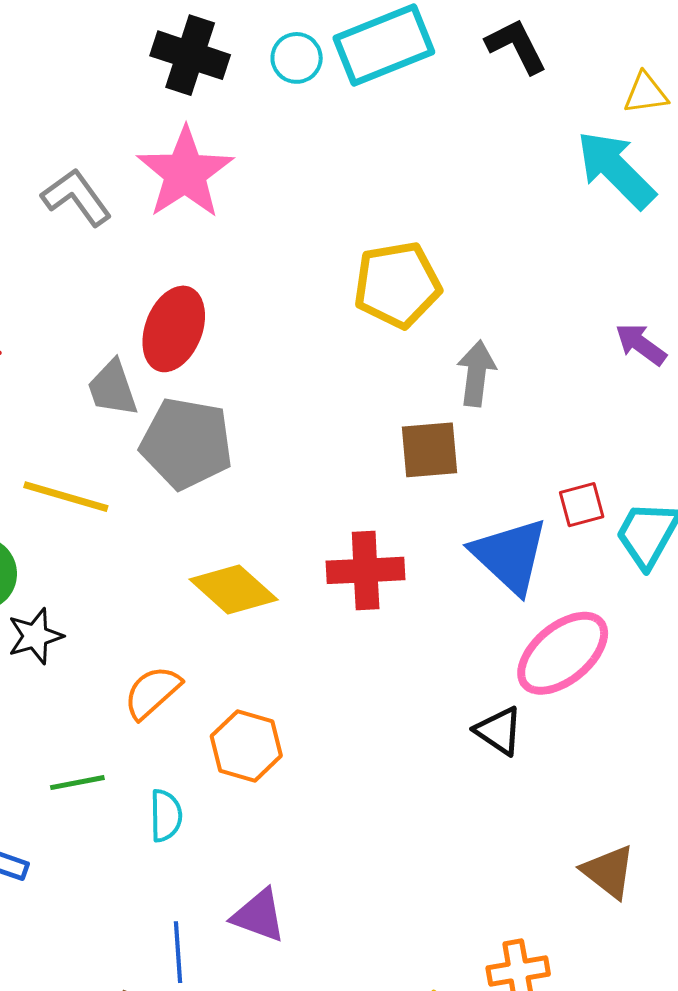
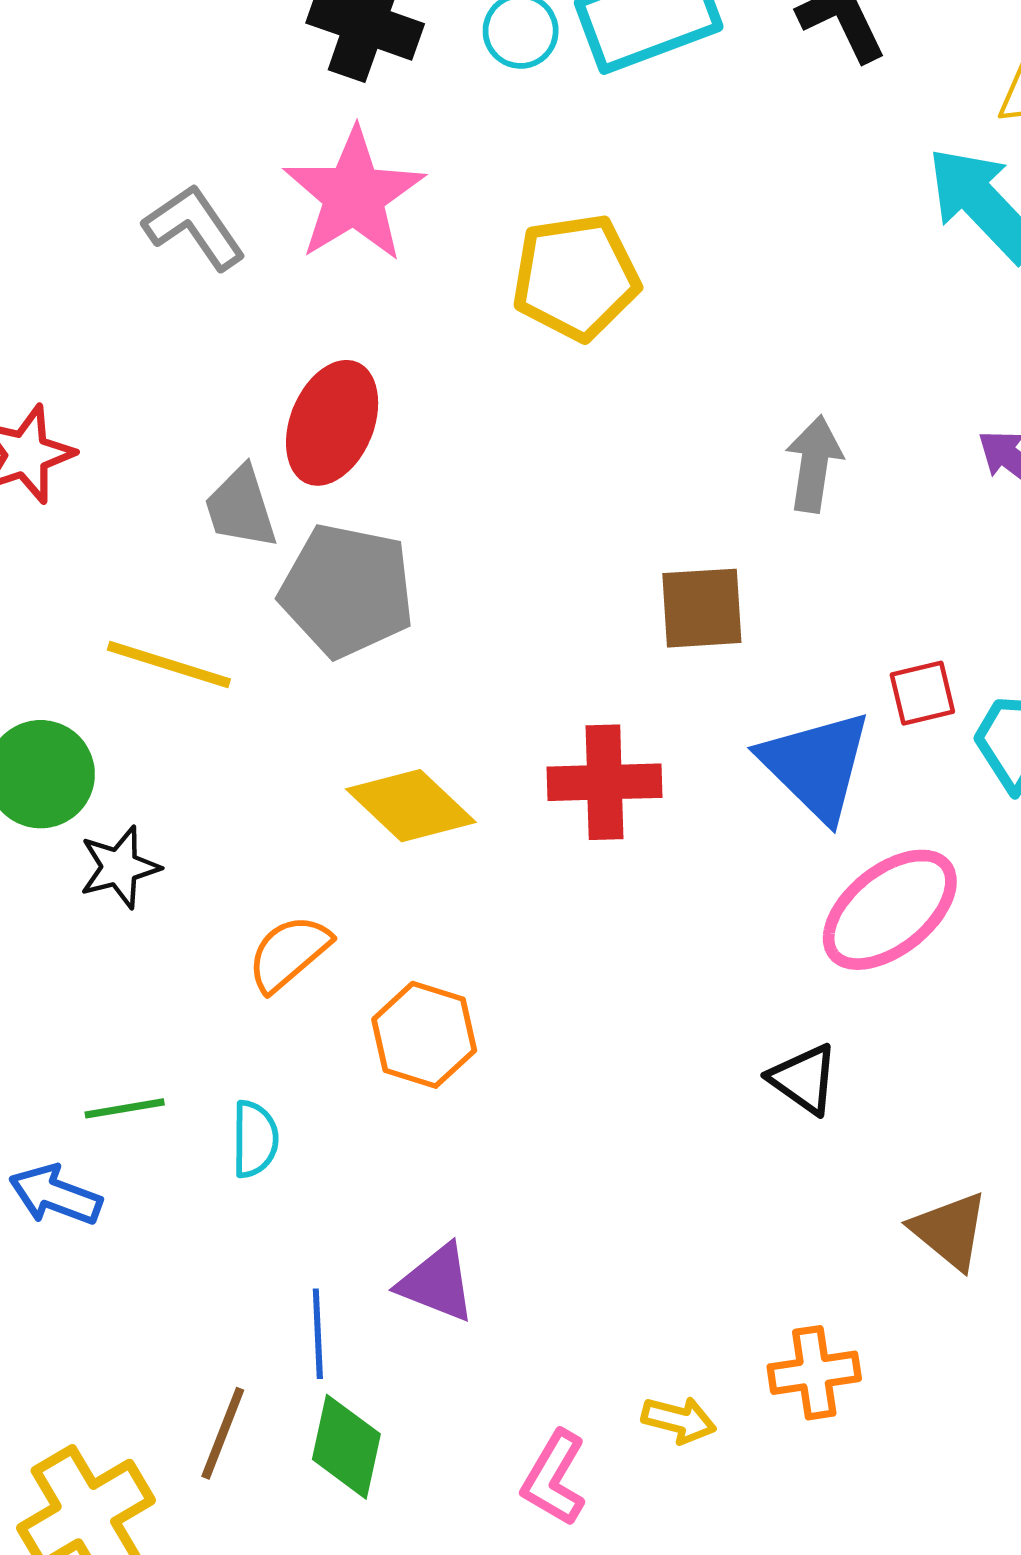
yellow pentagon: (397, 285) -> (576, 277), moved
gray arrow: (476, 373) -> (814, 464), moved
black triangle: (499, 731) -> (804, 1079), moved
green line: (77, 783) -> (125, 1108), moved
cyan semicircle: (166, 816) -> (255, 1139), moved

